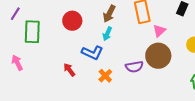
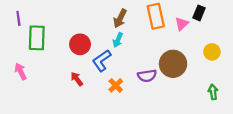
purple line: (15, 14) -> (18, 18), turned -40
red circle: (72, 21) -> (80, 44), moved
pink triangle: (159, 31) -> (182, 24), moved
blue L-shape: (92, 53) -> (102, 61), turned 120

